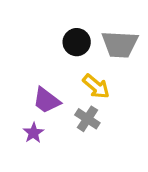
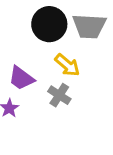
black circle: (77, 42) -> (49, 24), size x1.4

